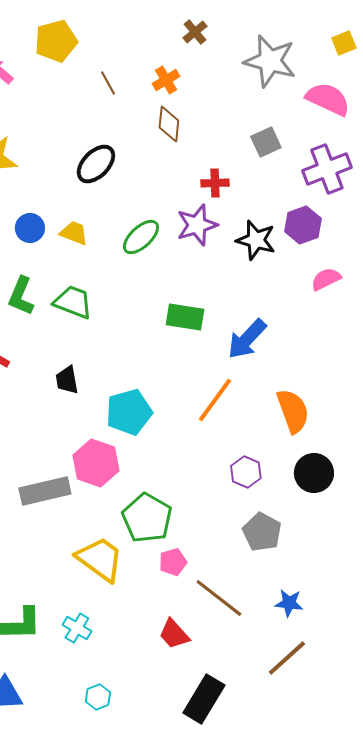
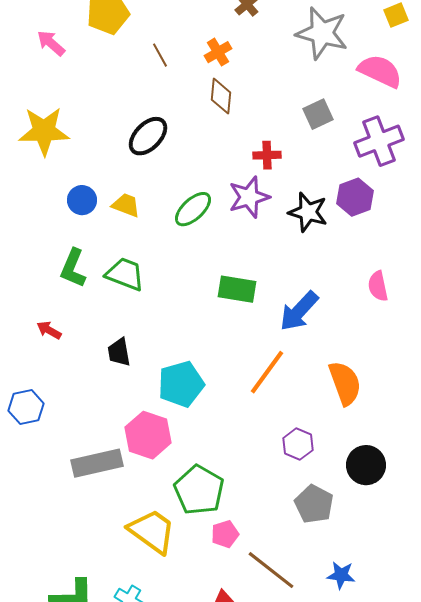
pink semicircle: (326, 279) -> (378, 286), moved, turned -76
black circle: (314, 473) -> (366, 465), moved

